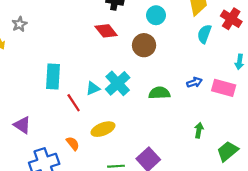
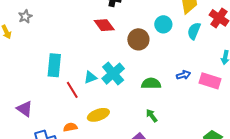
cyan circle: (156, 15) -> (163, 24), moved
green arrow: (199, 130) -> (152, 116), moved, turned -48
orange semicircle: (73, 144) -> (70, 127), turned -64

